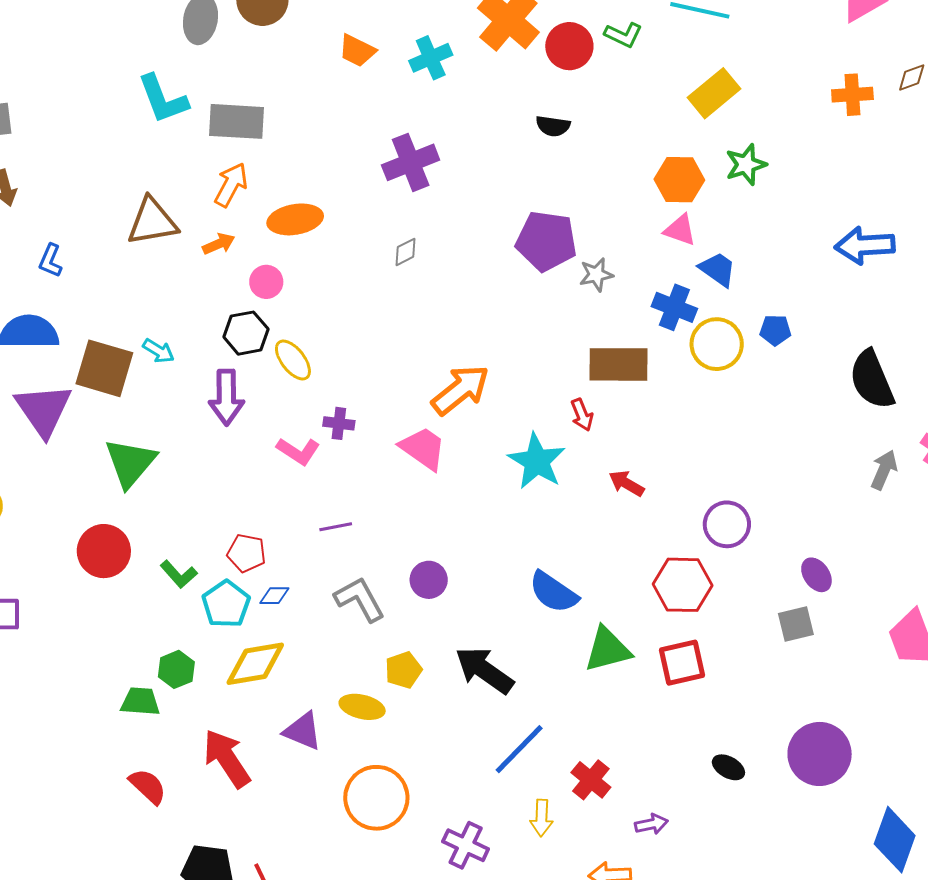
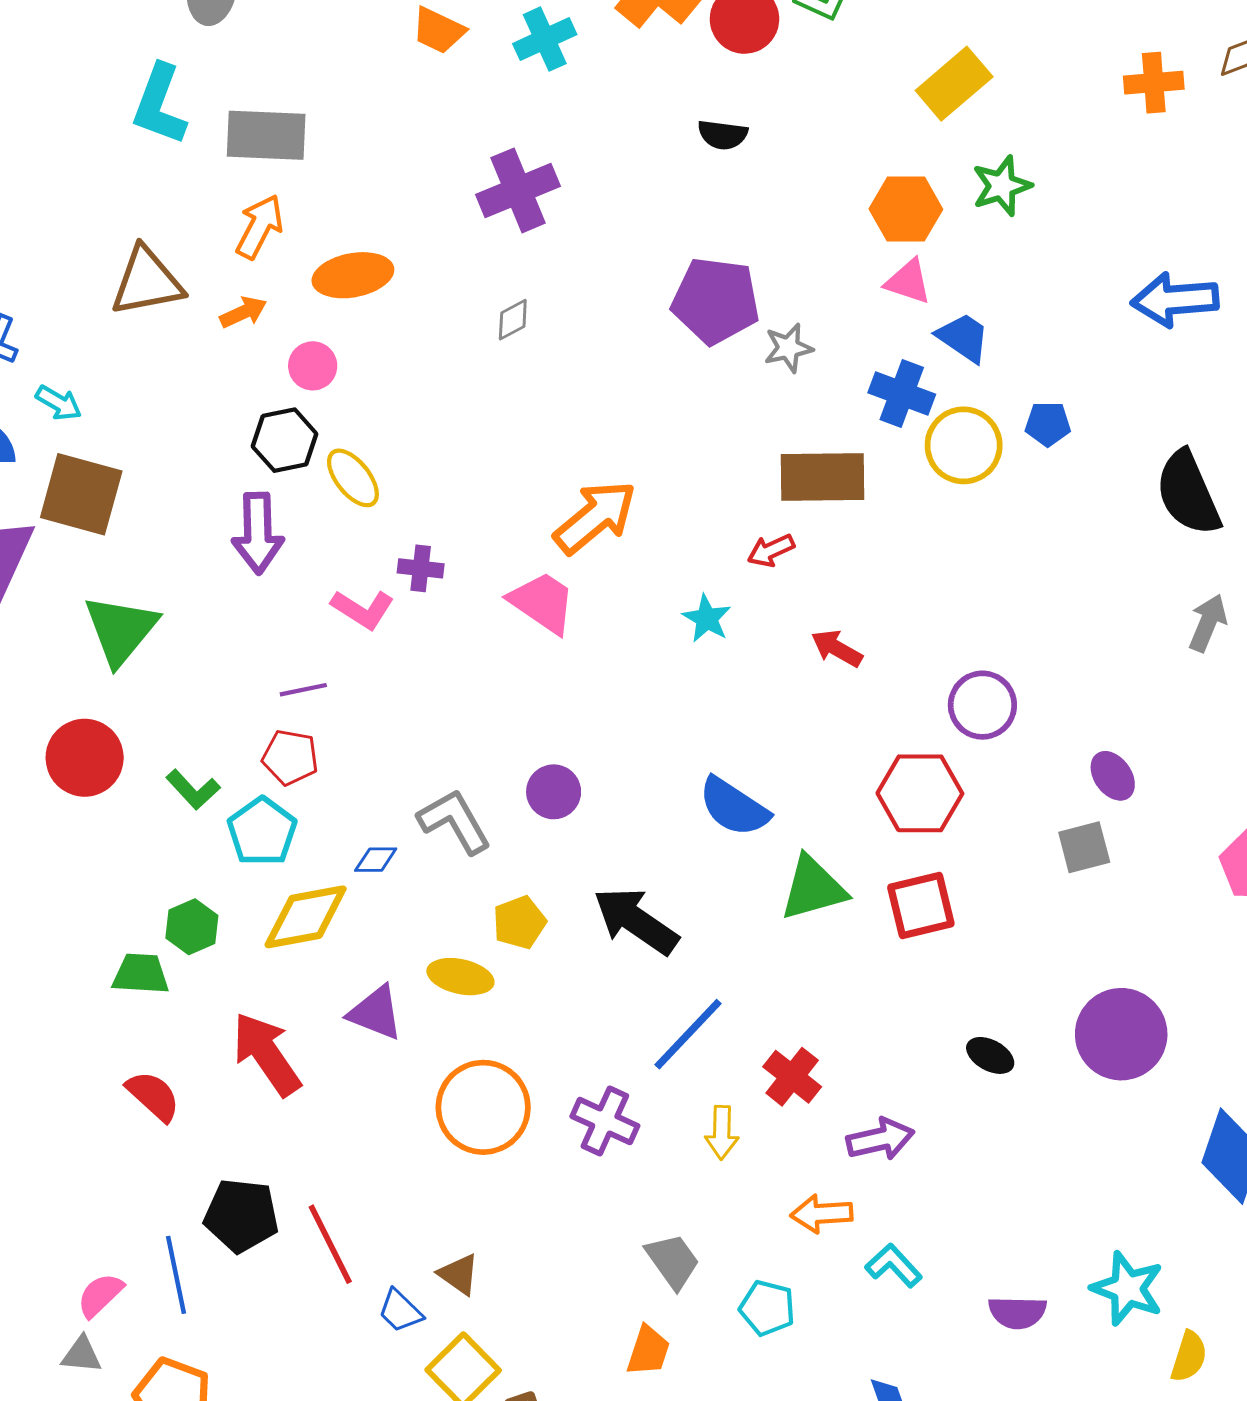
cyan L-shape: (163, 99) -> (159, 105), turned 42
cyan arrow: (159, 351) -> (59, 403), moved
red arrow: (582, 415) -> (771, 550), turned 88
cyan star: (537, 461) -> (707, 618), size x0.6
purple line: (336, 527) -> (303, 690), moved
blue diamond: (274, 596) -> (376, 860), moved
purple arrow: (651, 824) -> (880, 1139), size x1.4
purple cross: (466, 845) -> (605, 1121), moved

